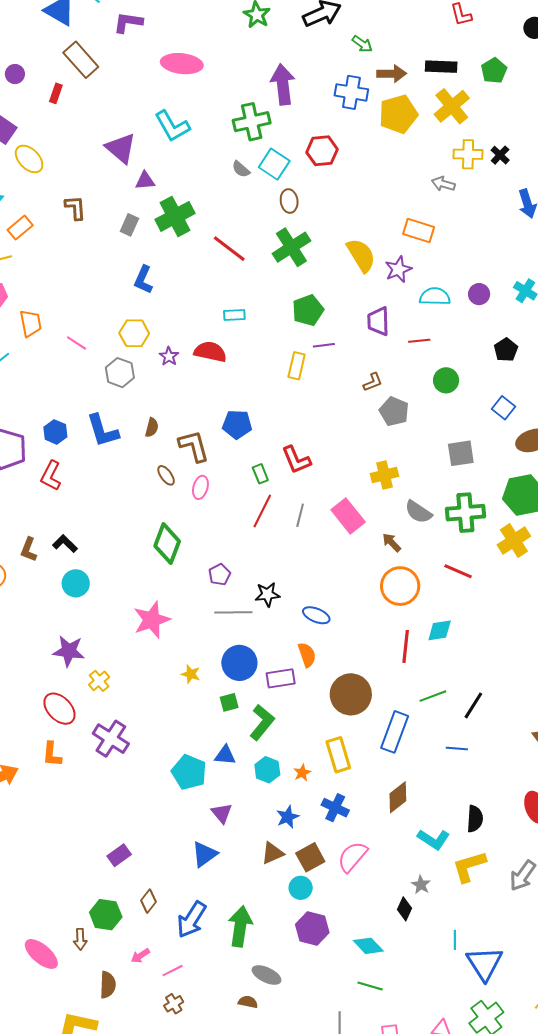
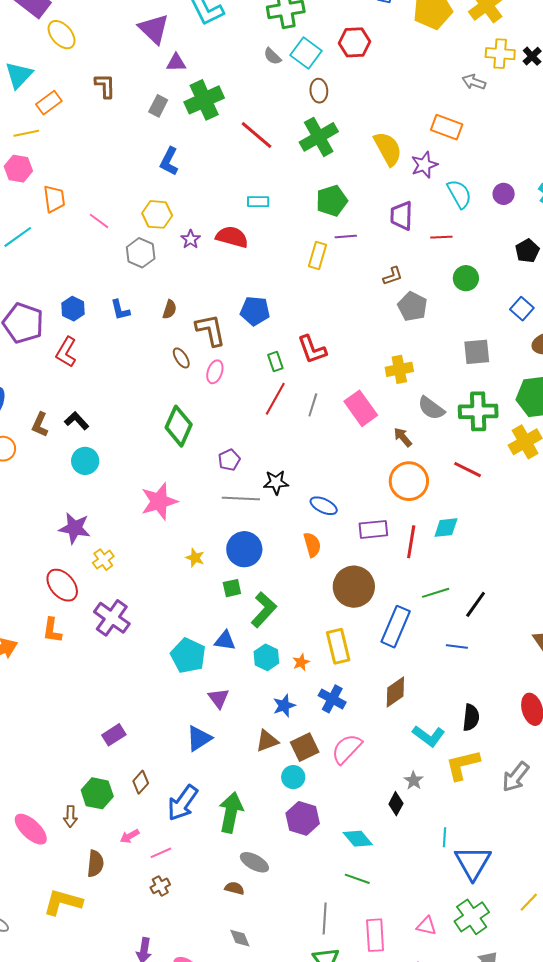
cyan semicircle: (435, 297) -> (459, 194), turned 56
blue L-shape: (103, 431) -> (120, 310), size x0.6
purple rectangle: (281, 678) -> (373, 529), moved

